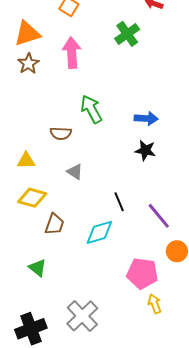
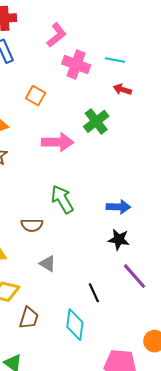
pink arrow: (72, 53) -> (58, 142), moved, turned 96
purple line: (159, 216) -> (134, 276), moved
cyan diamond: (99, 232) -> (75, 325), turned -64

